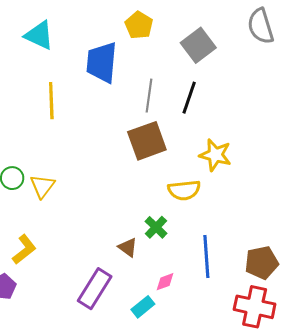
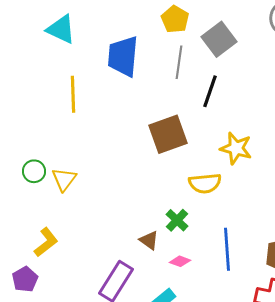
yellow pentagon: (139, 25) -> (175, 19), moved
gray line: (149, 96) -> (179, 62), moved
pink diamond: (165, 282) -> (180, 261), moved, turned 40

